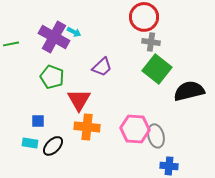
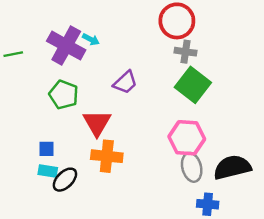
black semicircle: (189, 91) -> (232, 167), moved
pink hexagon: (135, 129) -> (187, 138), moved
cyan rectangle: (30, 143) -> (48, 171), moved

